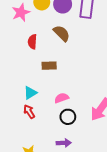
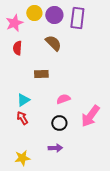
red semicircle: (32, 42) -> (17, 48), moved
pink semicircle: (62, 98) -> (63, 99), moved

